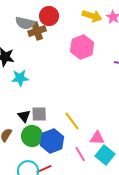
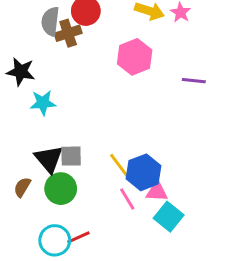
gray semicircle: (25, 23) -> (50, 21), turned 84
black triangle: (24, 116) -> (49, 159), size x1.5
blue hexagon: (52, 141) -> (144, 172), moved
pink line: (80, 154) -> (127, 199), moved

